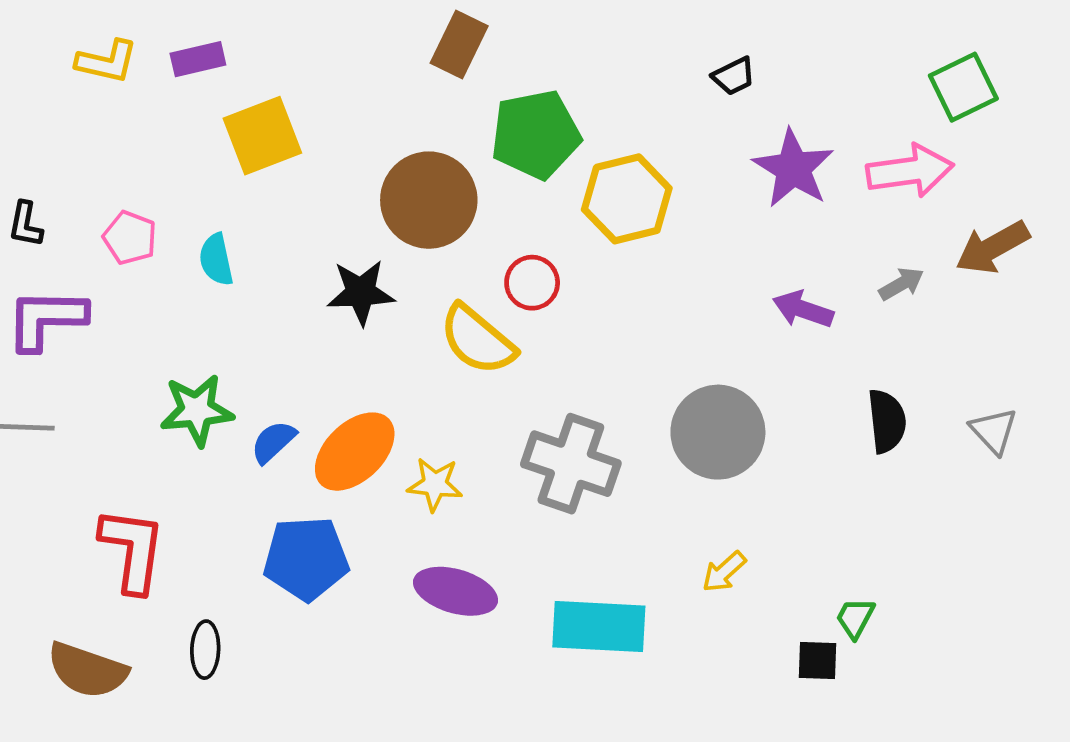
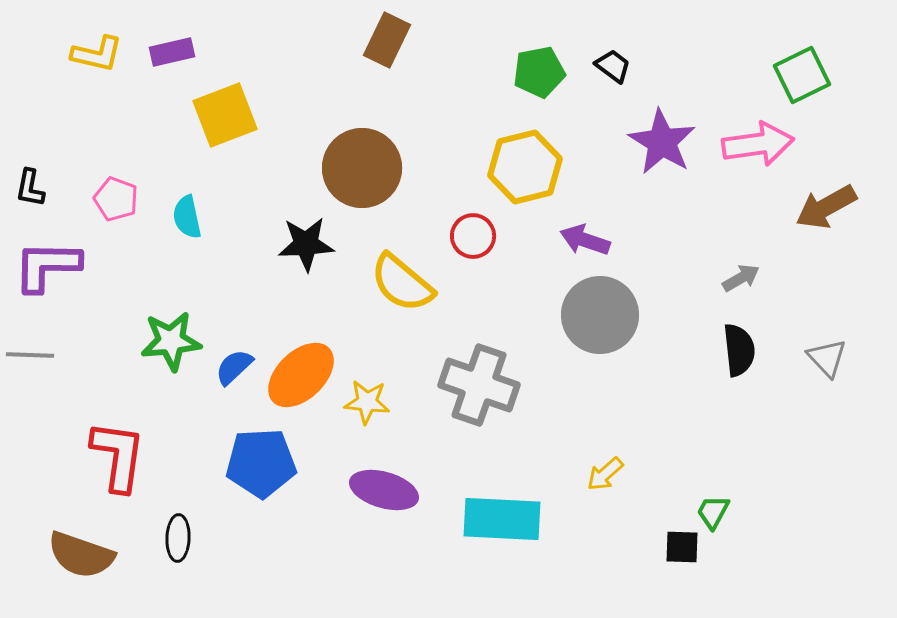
black trapezoid: (734, 76) -> (613, 66), turned -117
green pentagon: (536, 134) -> (539, 72), moved, size x0.7
red circle: (532, 283) -> (473, 236), moved
gray arrow: (901, 284) -> (741, 278), moved
purple arrow: (803, 309) -> (585, 240), moved
gray circle: (718, 432) -> (600, 315), moved

